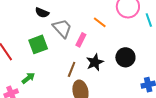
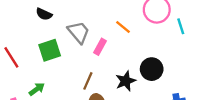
black semicircle: (42, 13) -> (44, 14), moved
black star: (95, 62) -> (126, 81), moved

